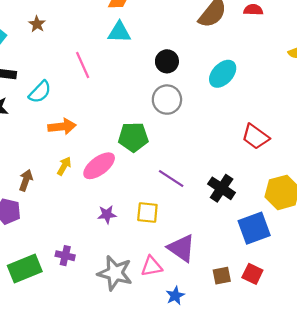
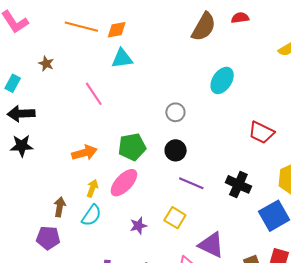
black circle: (167, 61) -> (176, 150), moved
cyan semicircle: (40, 92) -> (91, 215), moved
gray circle: (167, 100) -> (175, 112), size x0.7
green pentagon: (133, 137) -> (132, 147), moved
yellow square: (147, 212) -> (175, 218), turned 35

